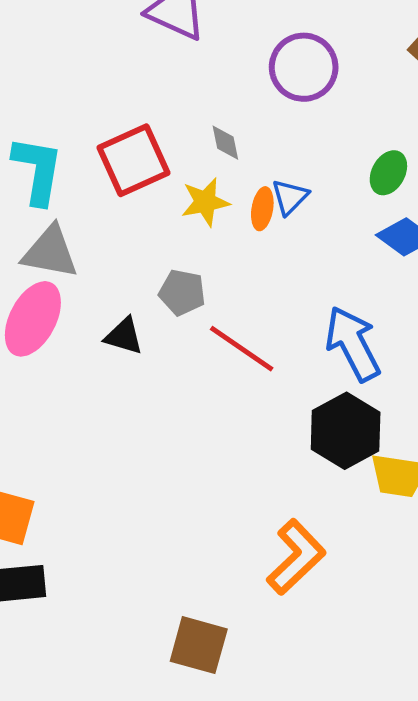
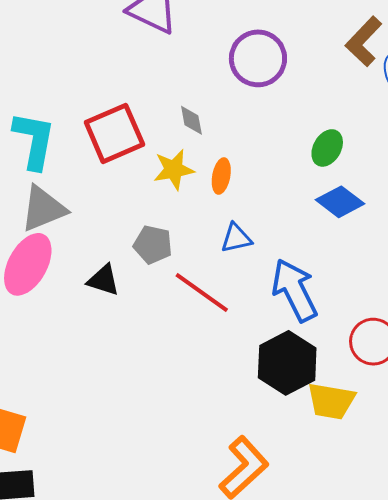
blue triangle: (290, 197) -> (236, 238), moved, turned 32
gray triangle: (50, 252) -> (43, 209), turned -34

